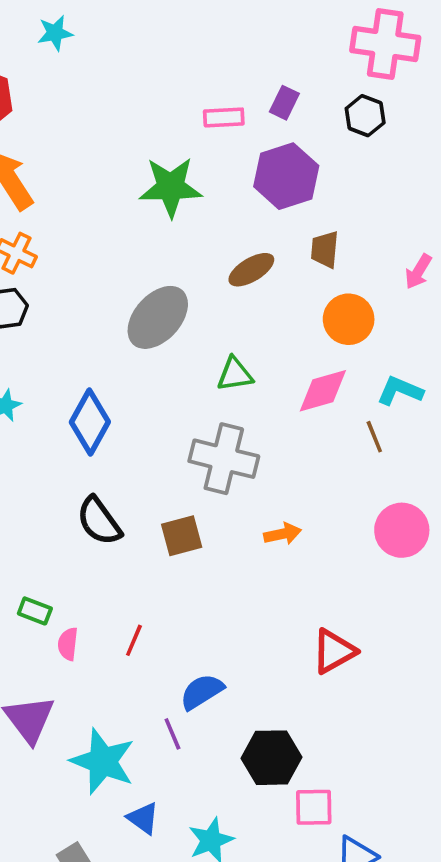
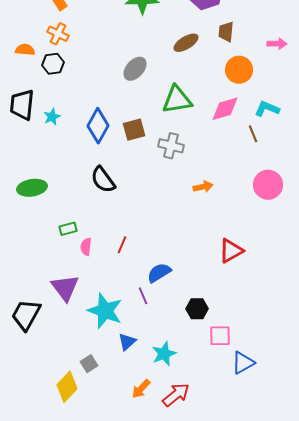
pink arrow: (418, 272) -> (277, 44), turned -120
gray ellipse: (158, 317) -> (135, 69), size x0.7
green triangle: (235, 374) -> (177, 100), size x1.5
gray cross: (224, 459) -> (171, 146), size x0.7
brown square: (182, 536) -> (134, 130), moved
green rectangle: (35, 611) -> (68, 229), turned -36
black hexagon: (272, 758) -> (197, 309), size x0.7
blue triangle: (143, 818) -> (127, 342), turned 42

